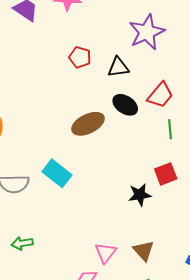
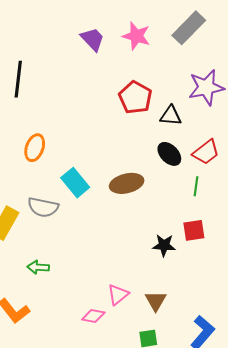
red pentagon: (80, 57) -> (135, 98), size x1.5
brown ellipse: (88, 124) -> (127, 183), moved
green line: (170, 129) -> (196, 186), moved
cyan rectangle: (57, 173) -> (75, 183), moved

